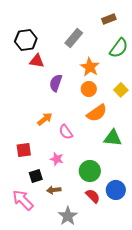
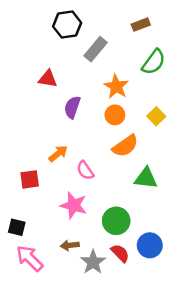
black hexagon: (26, 40) -> (67, 25), moved
red square: (24, 150) -> (30, 179), moved
pink star: (57, 159) -> (74, 205), size x1.5
black square: (36, 176) -> (17, 227), moved, turned 32
gray star: (68, 216) -> (93, 262), moved

